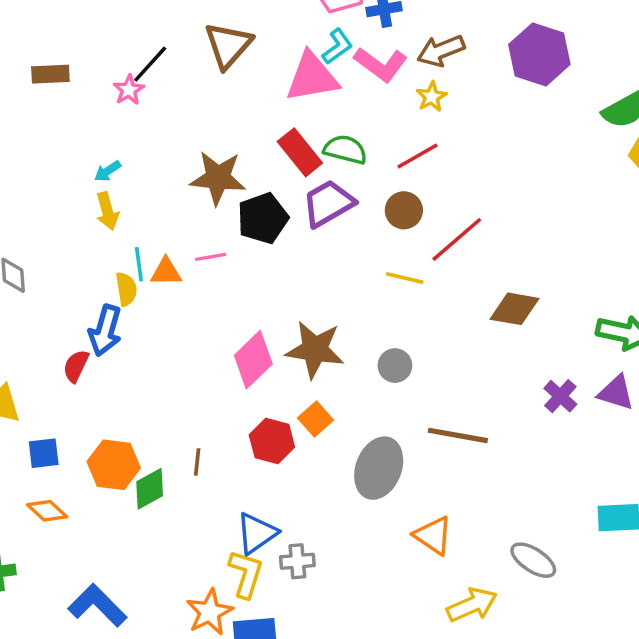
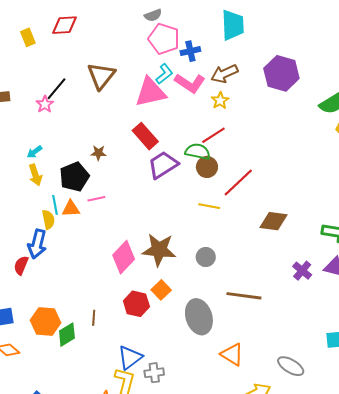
green semicircle: (345, 150) -> (198, 152), moved
brown star: (218, 178) -> (99, 153), size x0.5
black pentagon: (263, 218) -> (74, 177), moved
gray ellipse: (379, 468) -> (199, 317), turned -36

